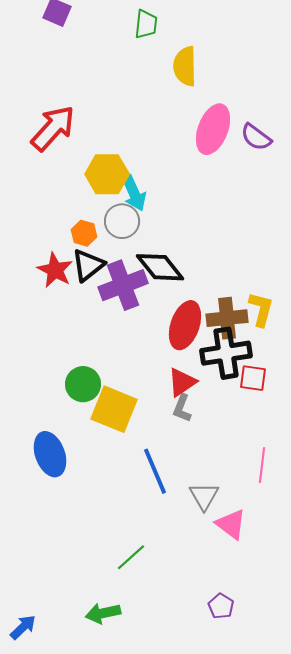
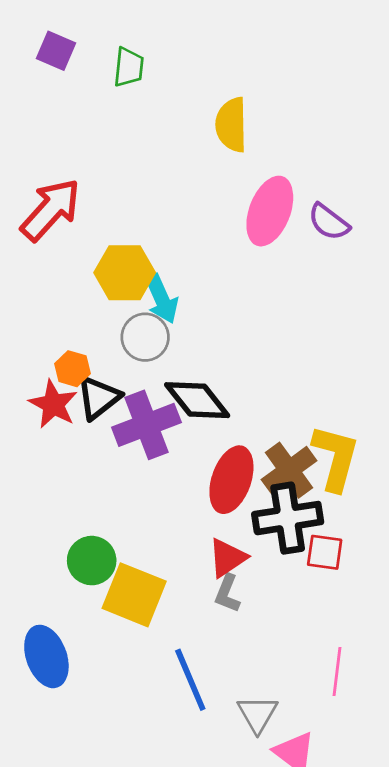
green trapezoid: (146, 24) -> (129, 67), moved
orange hexagon: (84, 233) -> (72, 369), moved
yellow L-shape: (261, 309) -> (336, 458), size x1.4
brown cross: (227, 318) -> (289, 470), turned -30

